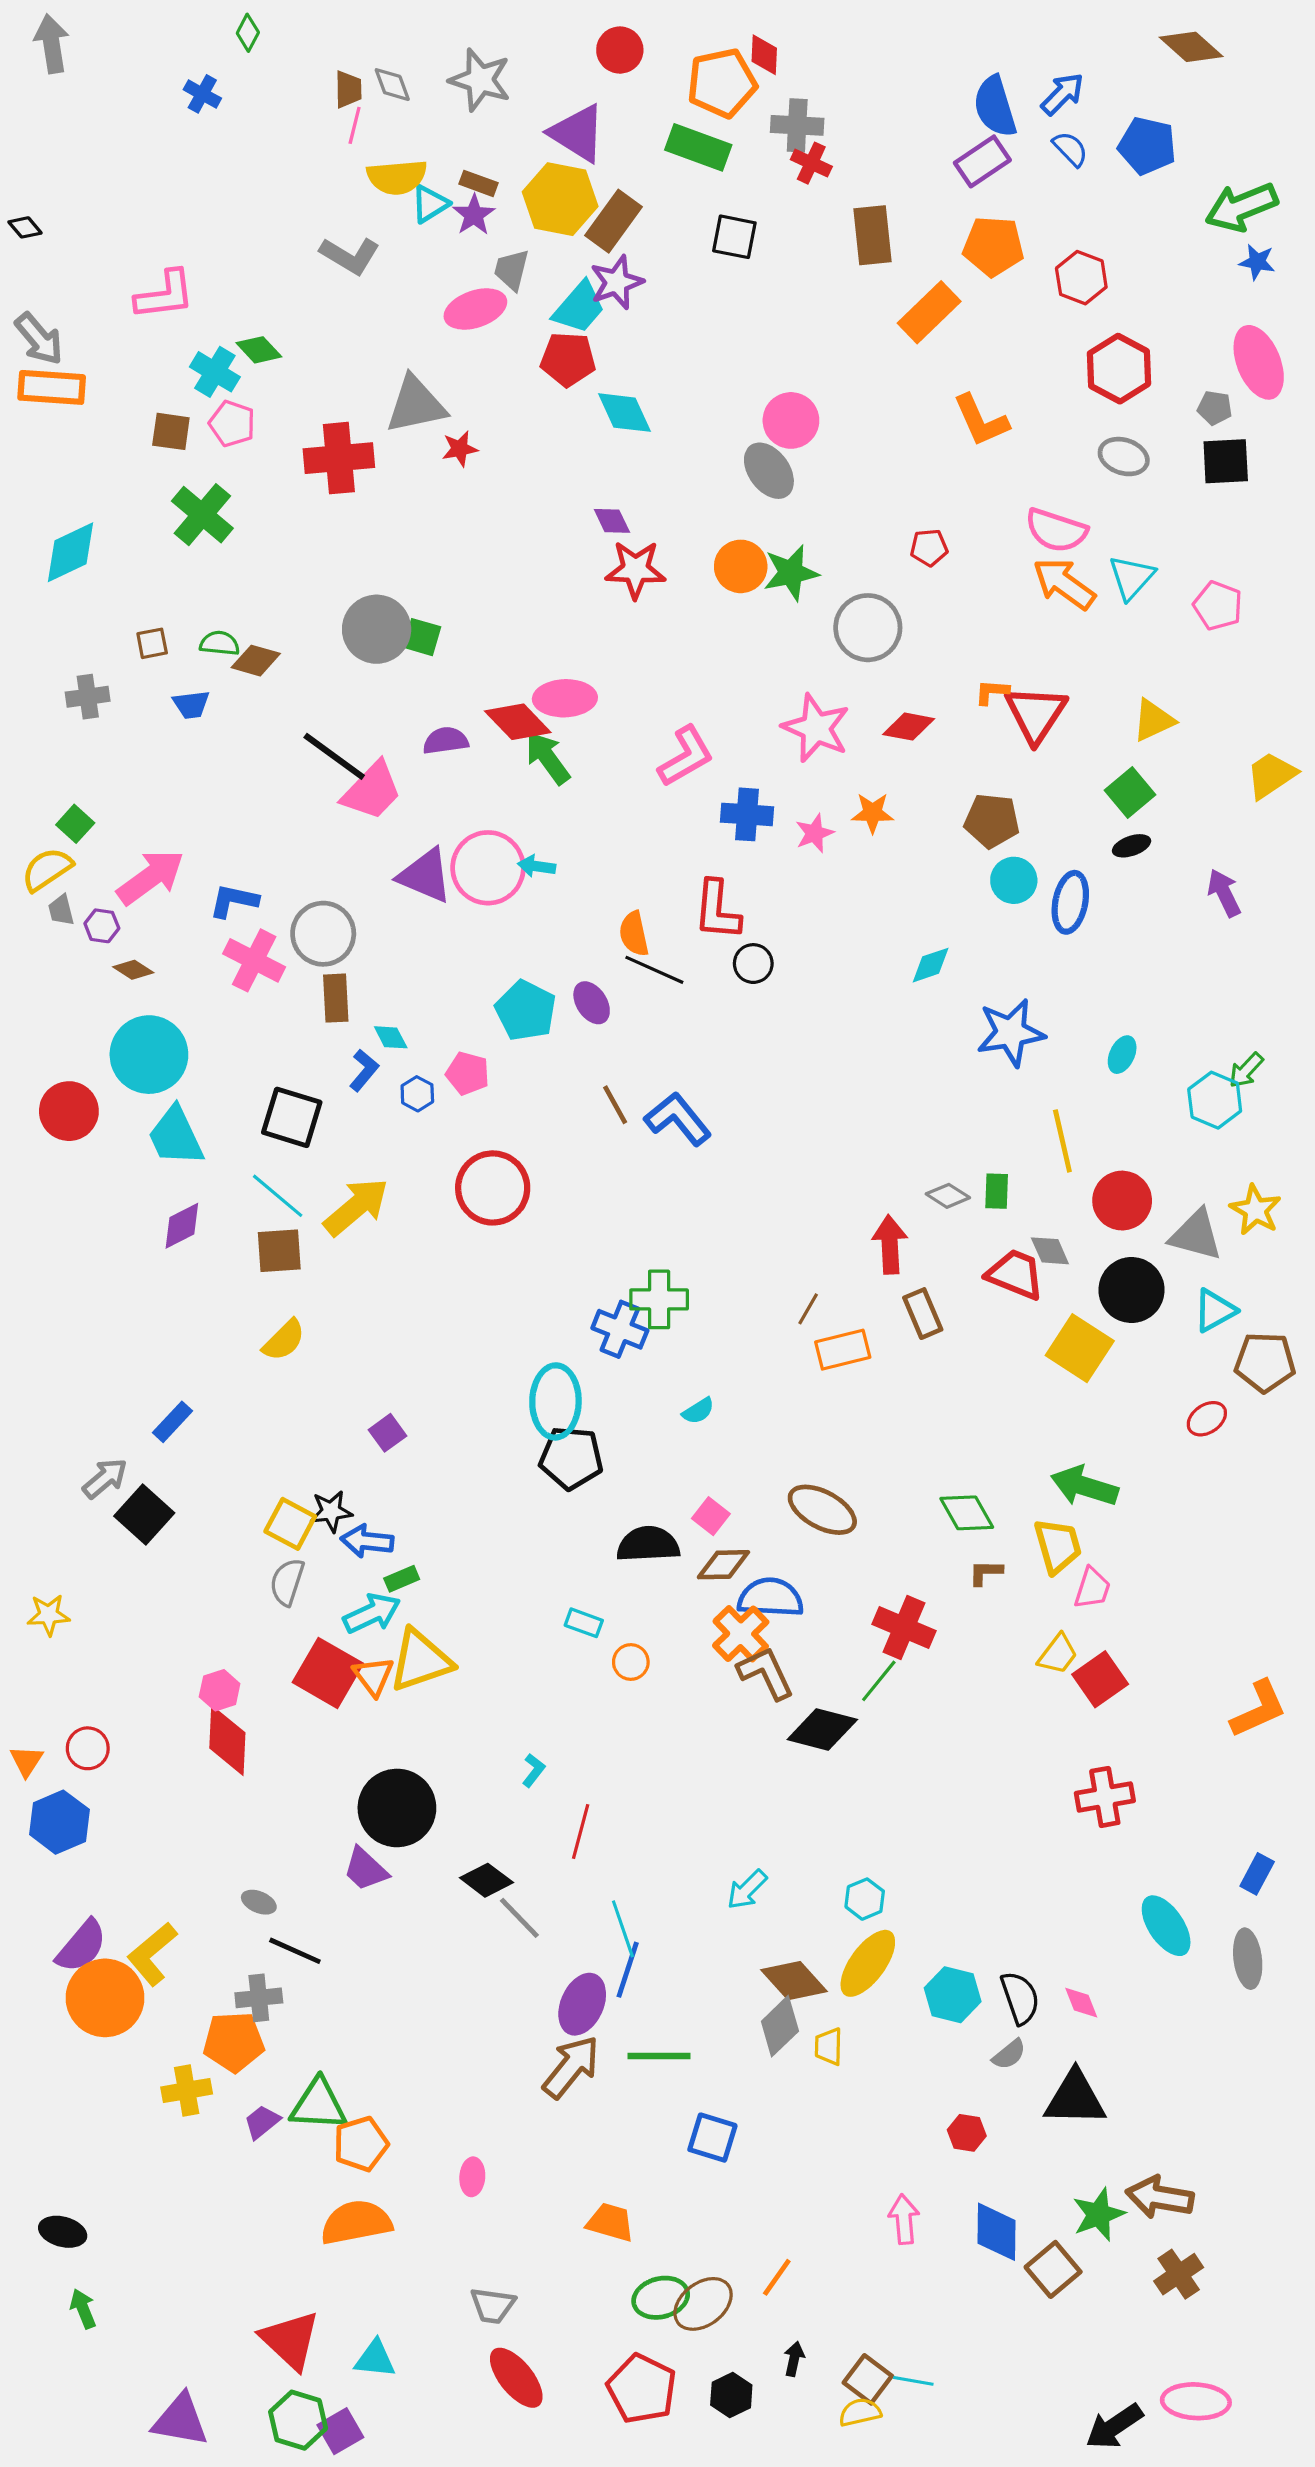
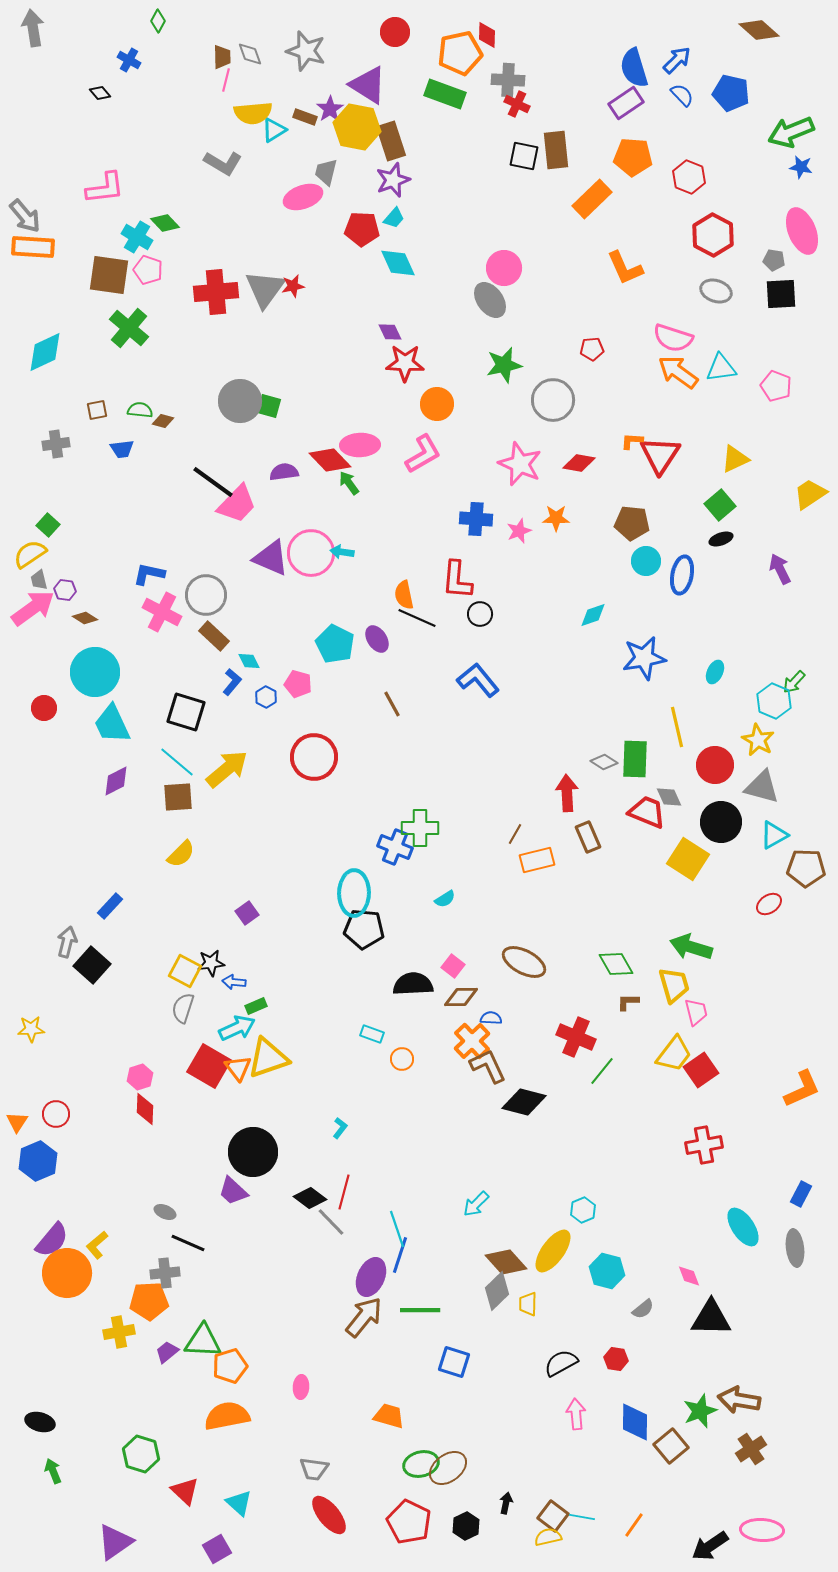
purple star: (474, 215) -> (330, 109), moved
brown rectangle: (614, 221) -> (391, 141), turned -54
black diamond: (25, 227) -> (100, 93), moved
black square: (734, 237) -> (524, 156), moved
cyan trapezoid: (579, 307) -> (394, 218), moved, size x0.6
gray triangle: (416, 405) -> (265, 289), moved, turned -42
brown square: (171, 431) -> (109, 275), size x1.6
orange circle: (741, 566) -> (437, 404), moved
cyan triangle: (1132, 577) -> (721, 368), turned 40
brown diamond: (256, 661) -> (163, 421), size x0.7
pink L-shape: (686, 756) -> (423, 454), moved
green arrow: (548, 758) -> (349, 483), size x0.7
pink arrow: (151, 877) -> (33, 608), moved
brown rectangle: (336, 998) -> (214, 636), turned -44
red circle: (69, 1111) -> (44, 708), size x0.7
blue L-shape: (678, 1119) -> (478, 680), moved
green rectangle: (997, 1191) -> (635, 759), size x1.6
yellow star: (1256, 1210) -> (758, 740), moved
gray arrow: (105, 1478) -> (67, 942), turned -36
blue arrow: (367, 1541) -> (234, 982), size x0.7
pink trapezoid: (1092, 1588) -> (696, 1012), turned -32
blue semicircle: (771, 1598) -> (491, 1018), size x0.5
yellow trapezoid: (1058, 1654) -> (674, 1054), size x1.4
green line: (879, 1681) -> (602, 1071), moved
red diamond: (227, 1740) -> (145, 1109), size x0.7
red line: (581, 1832) -> (344, 1192), moved
cyan hexagon: (865, 1899) -> (583, 1210), moved
yellow L-shape: (152, 1954) -> (97, 1245), size x0.7
black semicircle: (1020, 1998) -> (561, 1363), moved, turned -100
black triangle: (1075, 2098) -> (711, 1318), moved
orange line: (777, 2277) -> (634, 1525), moved
red triangle: (290, 2340) -> (185, 1491), size x0.7
cyan triangle: (375, 2359) -> (239, 1503), turned 36
purple triangle: (180, 2420) -> (115, 1542), turned -45
green hexagon: (298, 2420) -> (141, 1454), moved

